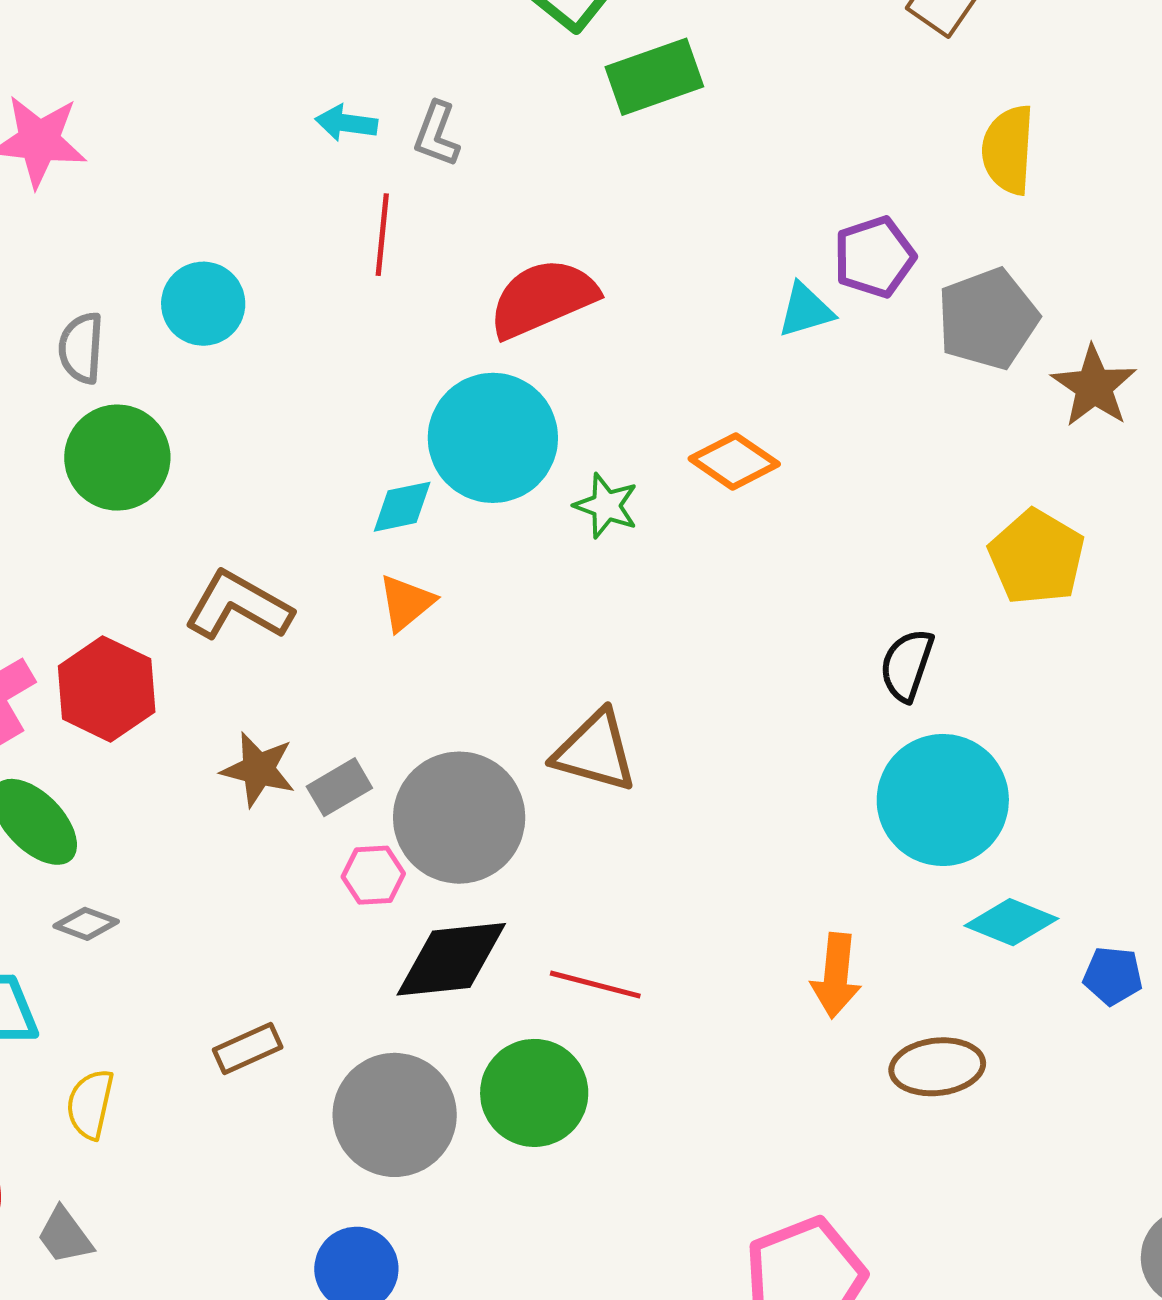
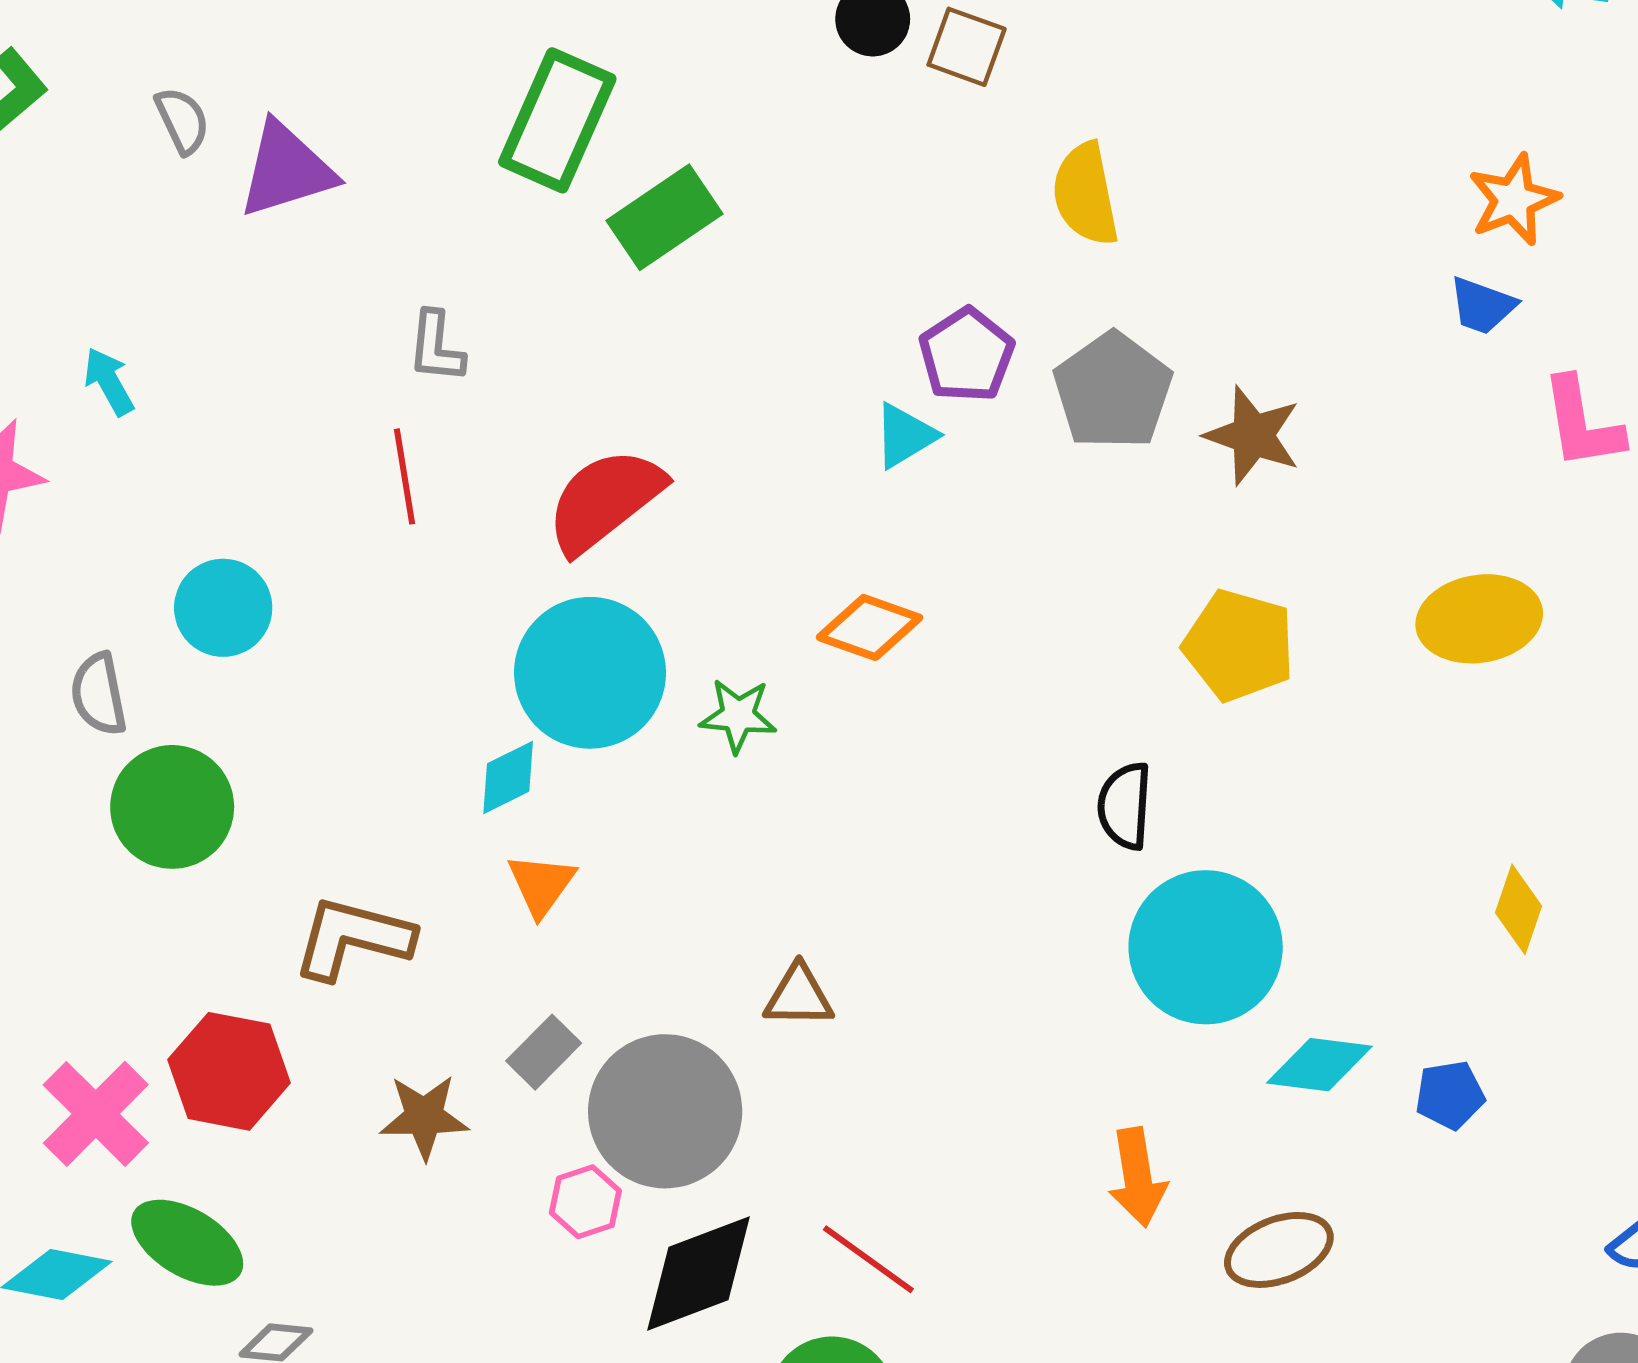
cyan arrow: (346, 123) -> (109, 381), moved, turned 68
brown triangle: (595, 751) -> (799, 996), size x0.7
gray rectangle: (339, 787) -> (544, 1052), moved
red line: (595, 985) -> (868, 1259), turned 36

